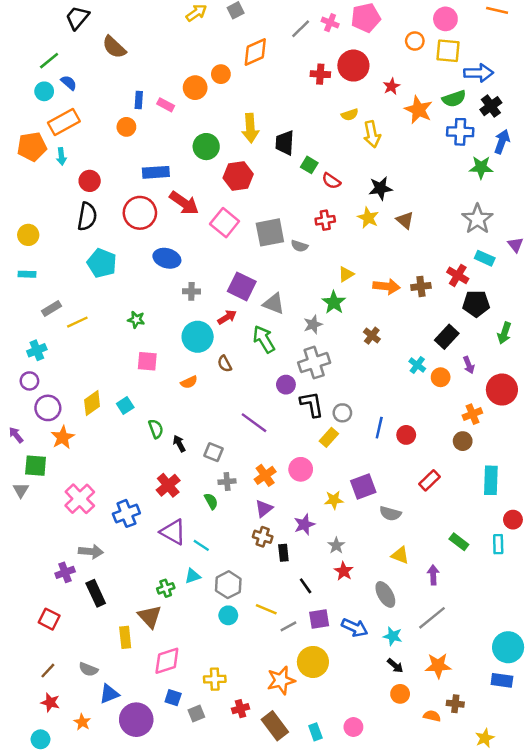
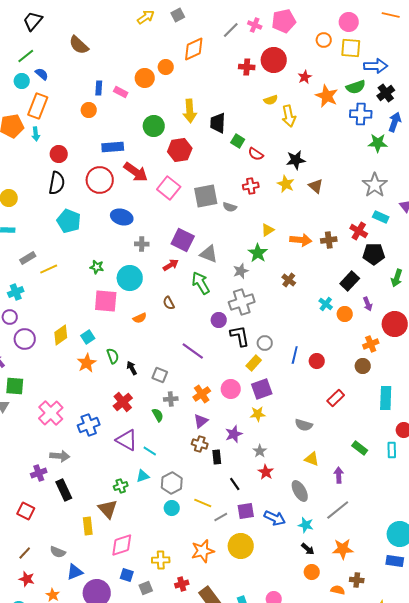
black trapezoid: (77, 18) -> (33, 21), moved
orange rectangle: (64, 122) -> (38, 106), turned -40
cyan circle: (198, 337) -> (130, 278), moved
pink square: (147, 361) -> (106, 301), size x1.4
orange star: (63, 437) -> (87, 363), moved
purple square: (363, 486) -> (262, 389), moved
orange star: (281, 680) -> (203, 551), moved

